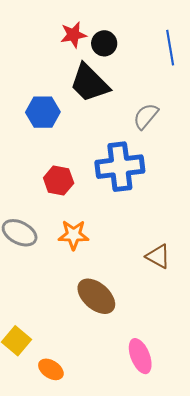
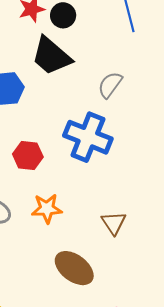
blue cross: (120, 167) -> (88, 137), turned 33
brown triangle: (158, 256) -> (114, 223), moved, turned 32

